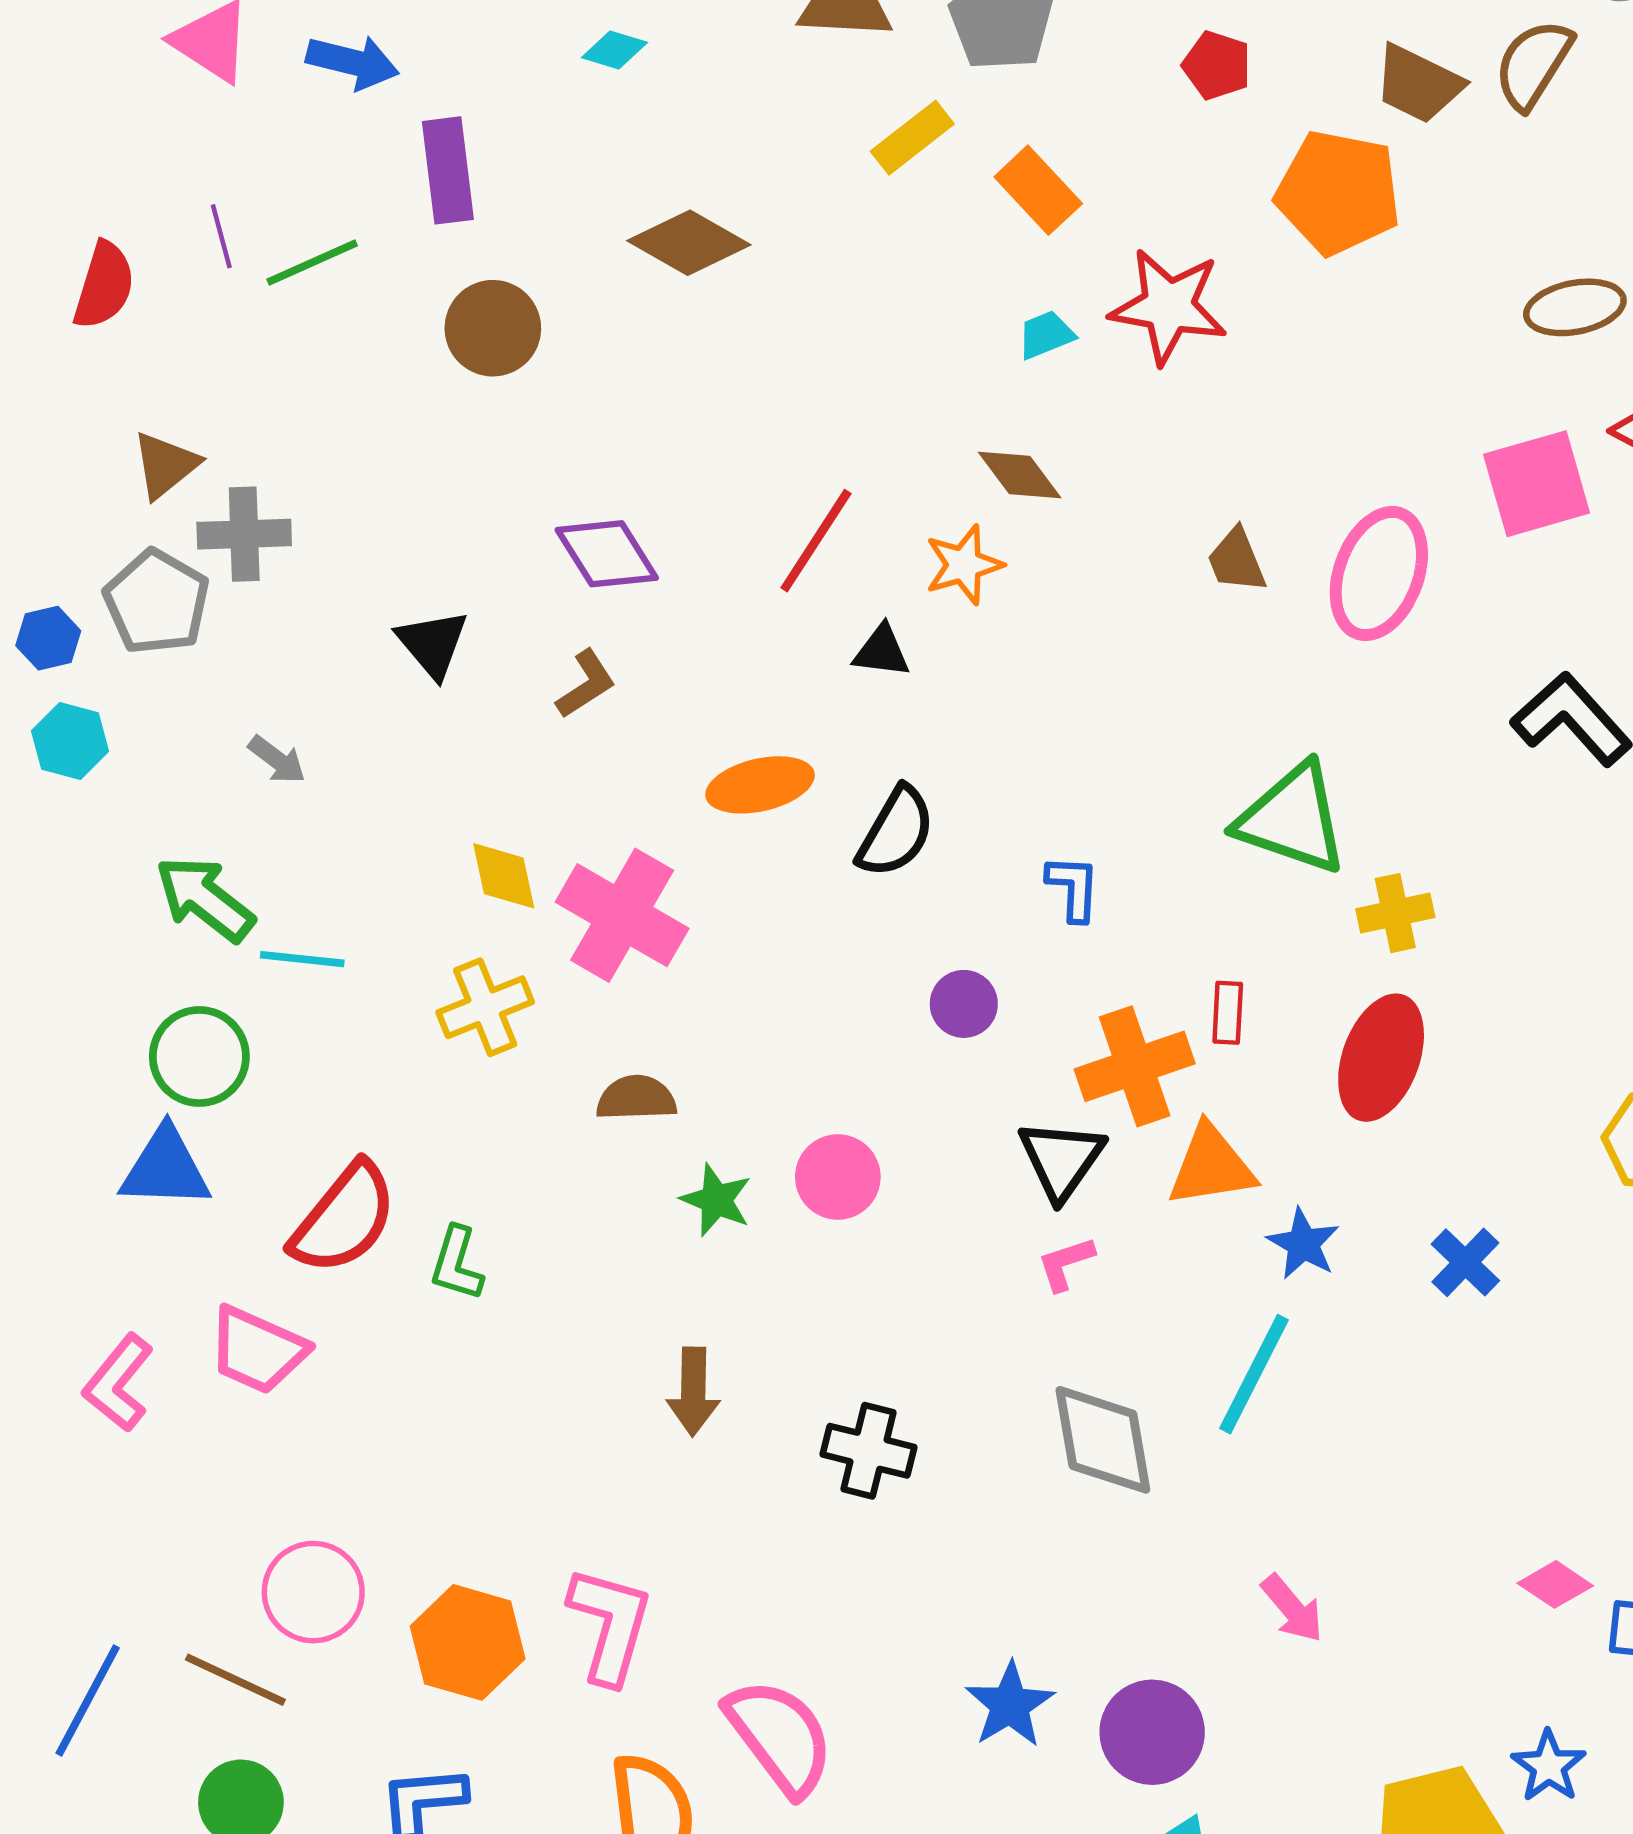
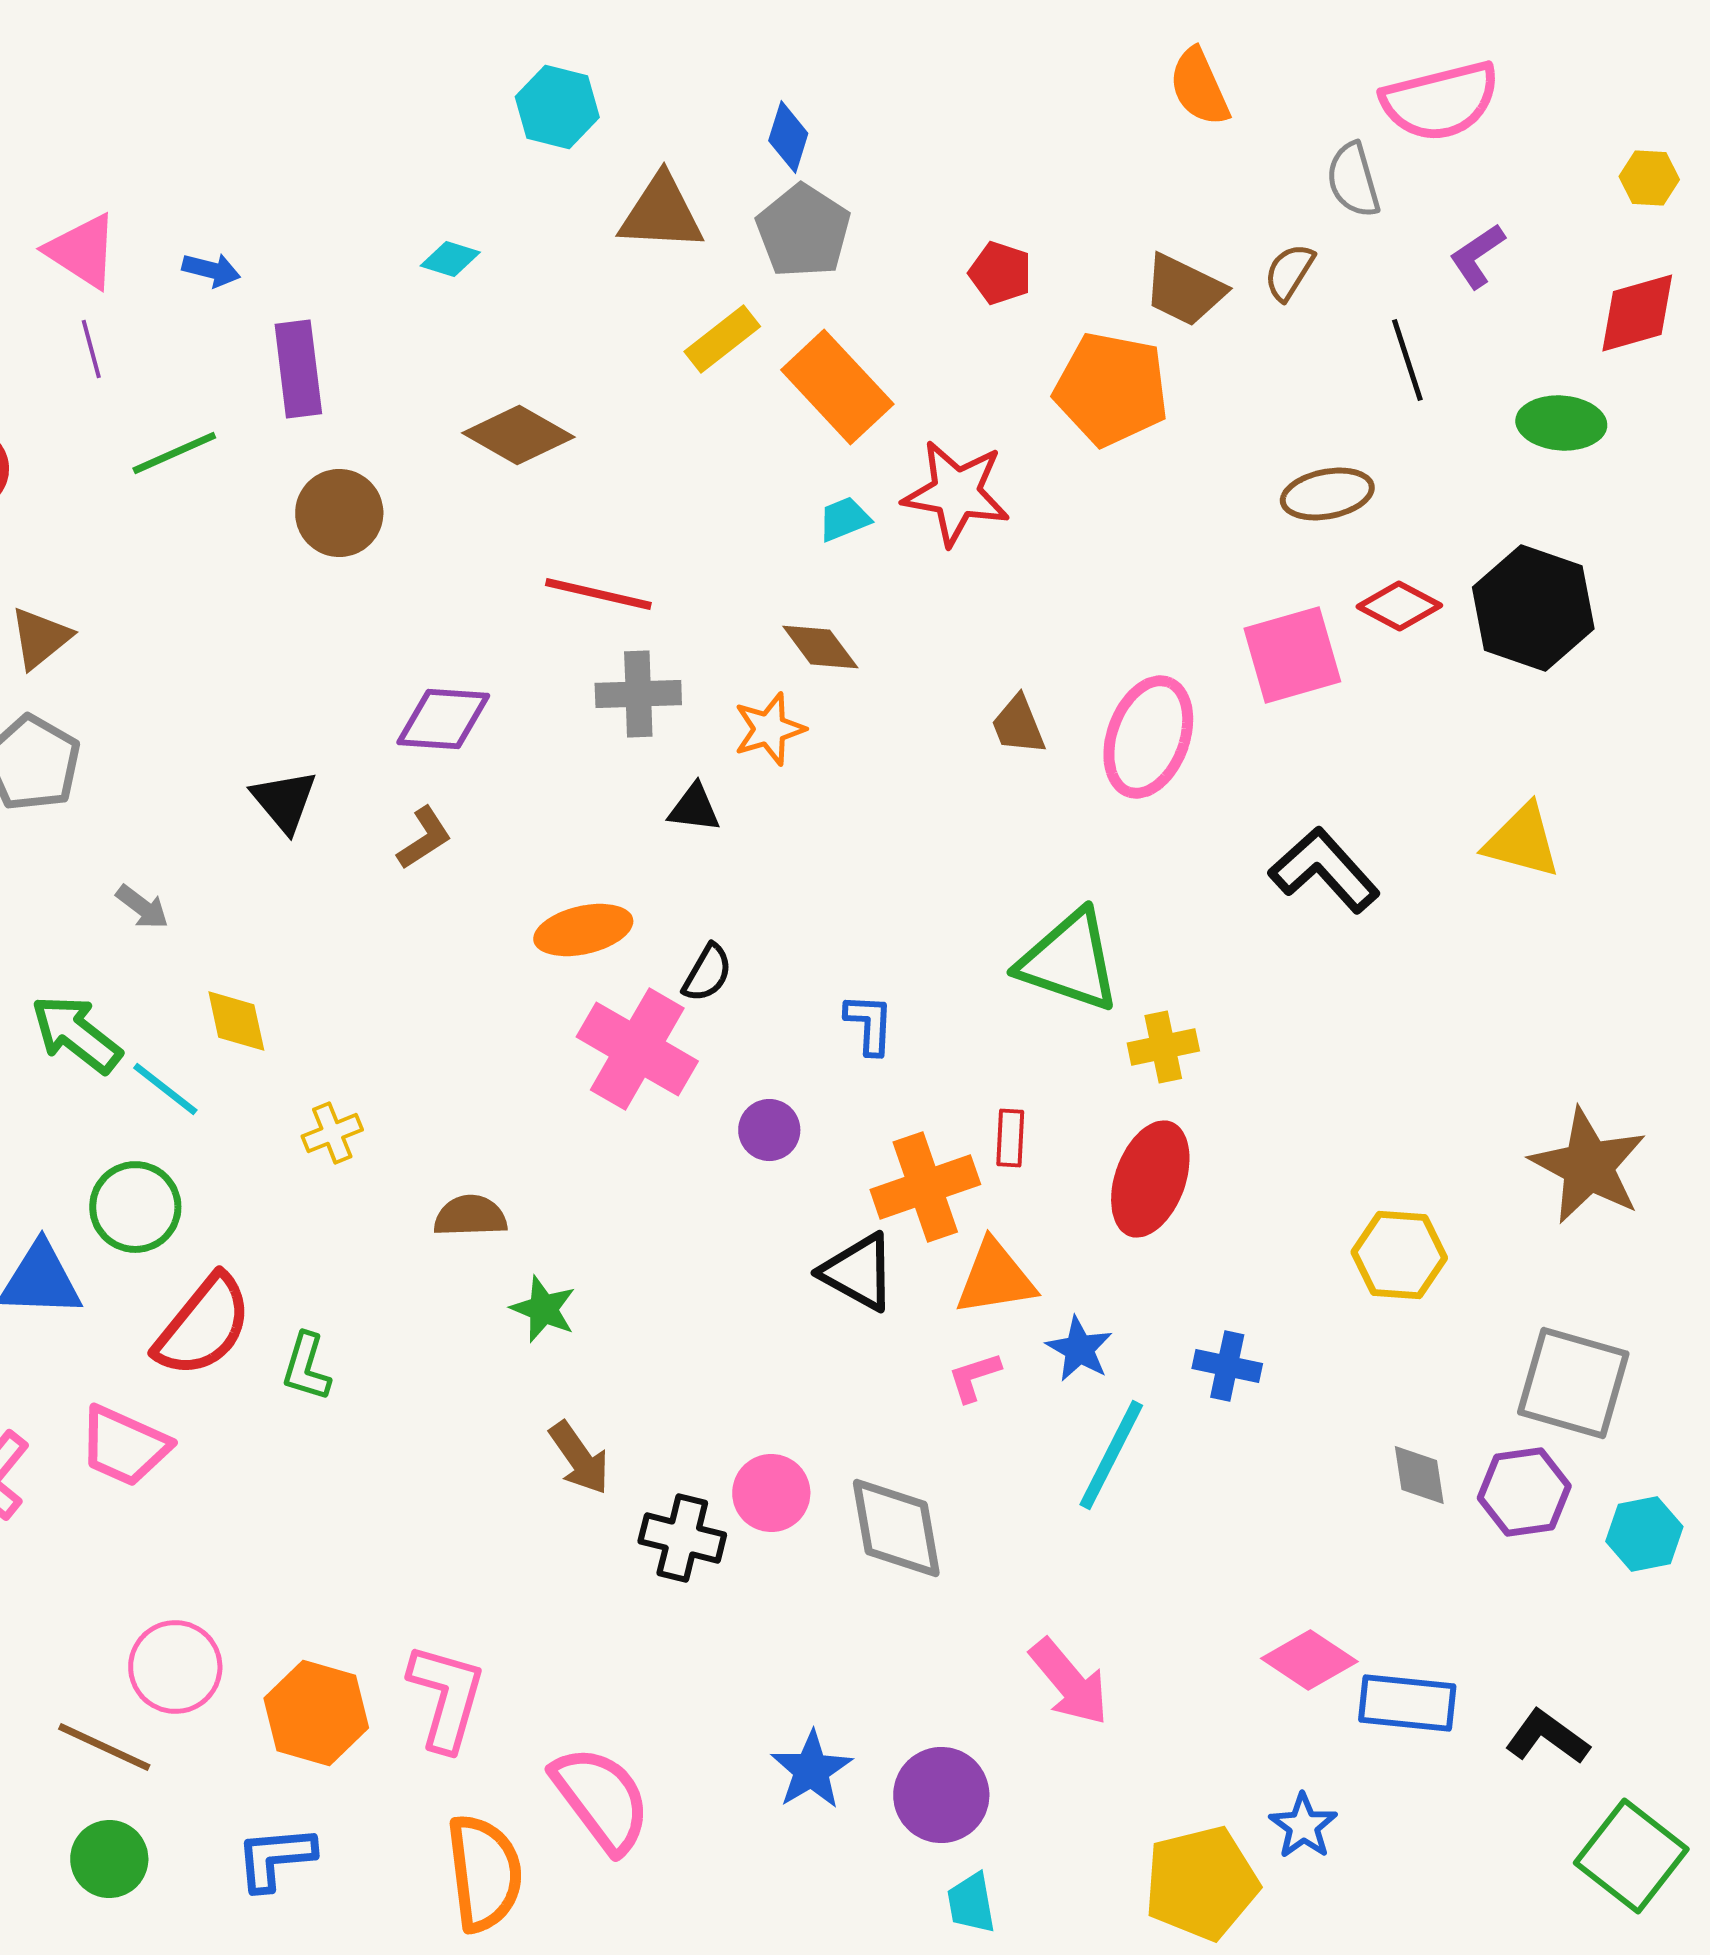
blue arrow: (353, 62) -> (211, 270), size x0.7
brown semicircle: (1533, 64) -> (1289, 272), size x0.7
orange rectangle: (1038, 190) -> (837, 387), size x1.4
purple line: (221, 236) -> (91, 349), moved
gray cross: (244, 534) -> (638, 694), moved
red line: (816, 541) -> (598, 594), moved, turned 70
purple diamond: (607, 554) -> (443, 719), turned -54
black semicircle: (896, 832) -> (707, 973), size x0.7
yellow diamond: (504, 876) -> (236, 1021), moved
pink cross: (622, 915) -> (637, 1049), moved
cyan line: (302, 959) -> (165, 1089), turned 32
yellow cross: (485, 1007) -> (332, 1133), size x0.7
green circle: (199, 1057) -> (135, 1207), moved
black triangle: (1061, 1159) -> (858, 1272), turned -36
pink circle: (838, 1177) -> (771, 1493), moved
blue cross: (1465, 1262) -> (1227, 1366), turned -32
pink L-shape: (1066, 1263) -> (974, 1377), moved
cyan line: (1254, 1374) -> (1111, 1455), moved
brown arrow: (693, 1392) -> (579, 1458), moved, turned -36
pink diamond: (1555, 1584) -> (1309, 1660), size x1.4
pink arrow: (1292, 1608) -> (1069, 1682), size x1.4

